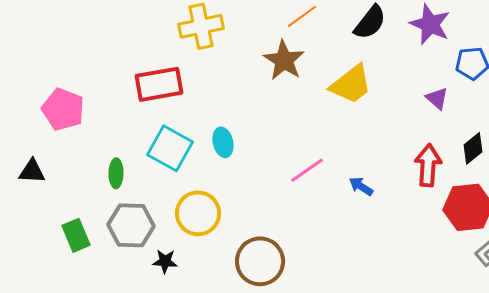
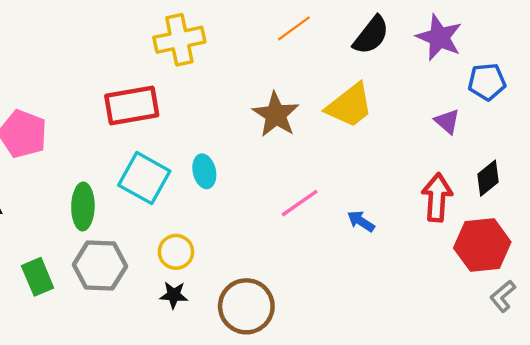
brown star: (284, 60) -> (276, 115), moved
green ellipse: (116, 173) -> (83, 206), size x1.4
yellow circle: (198, 213) -> (176, 252), size x0.7
black star: (165, 261) -> (174, 295), moved

